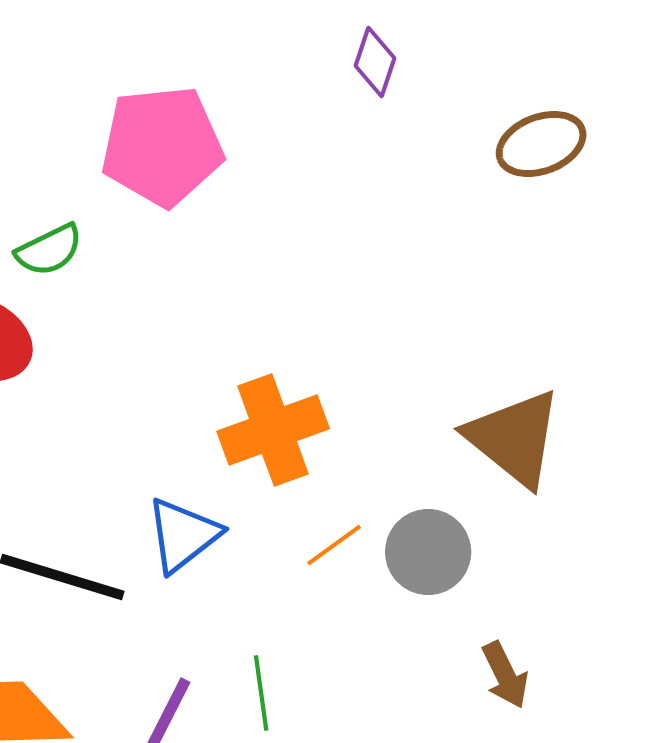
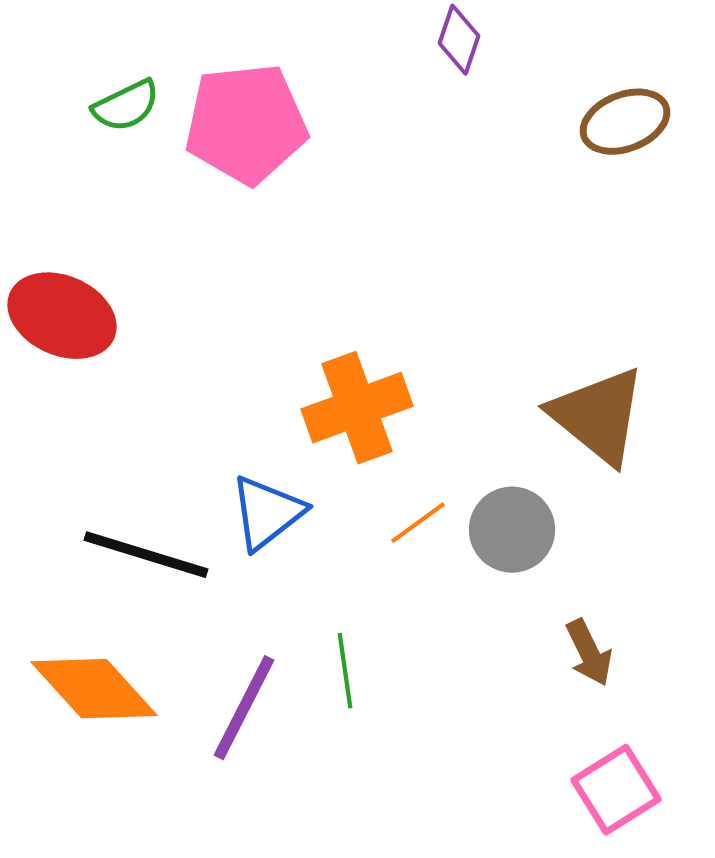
green semicircle: (49, 250) -> (126, 106), moved

